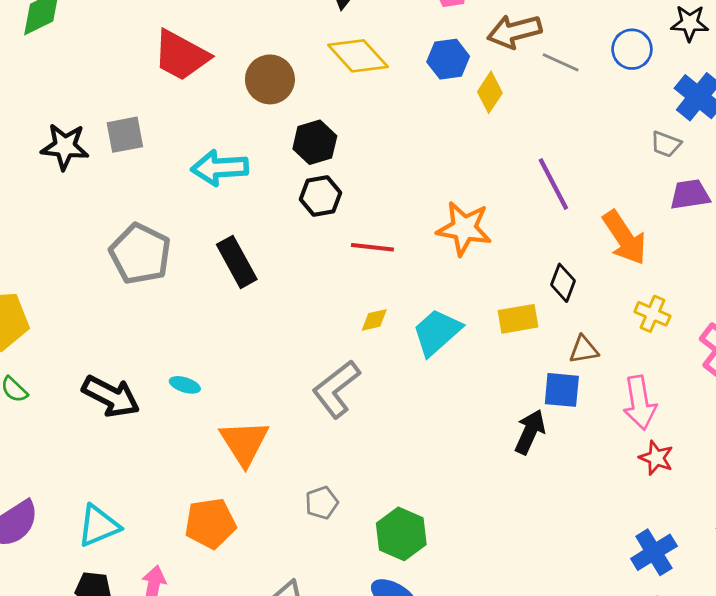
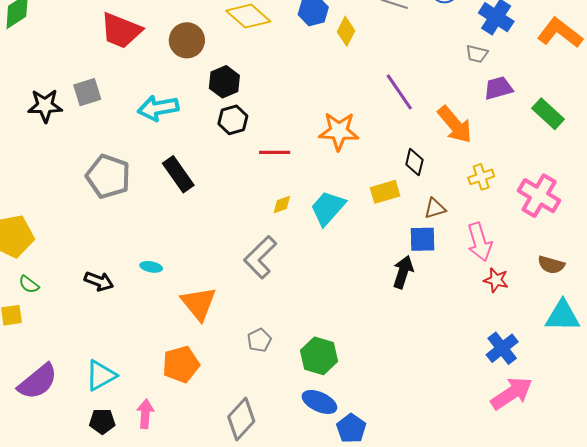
yellow cross: (652, 314) -> (481, 177), turned -35
black arrow: (111, 396) -> (99, 281), size x0.7

